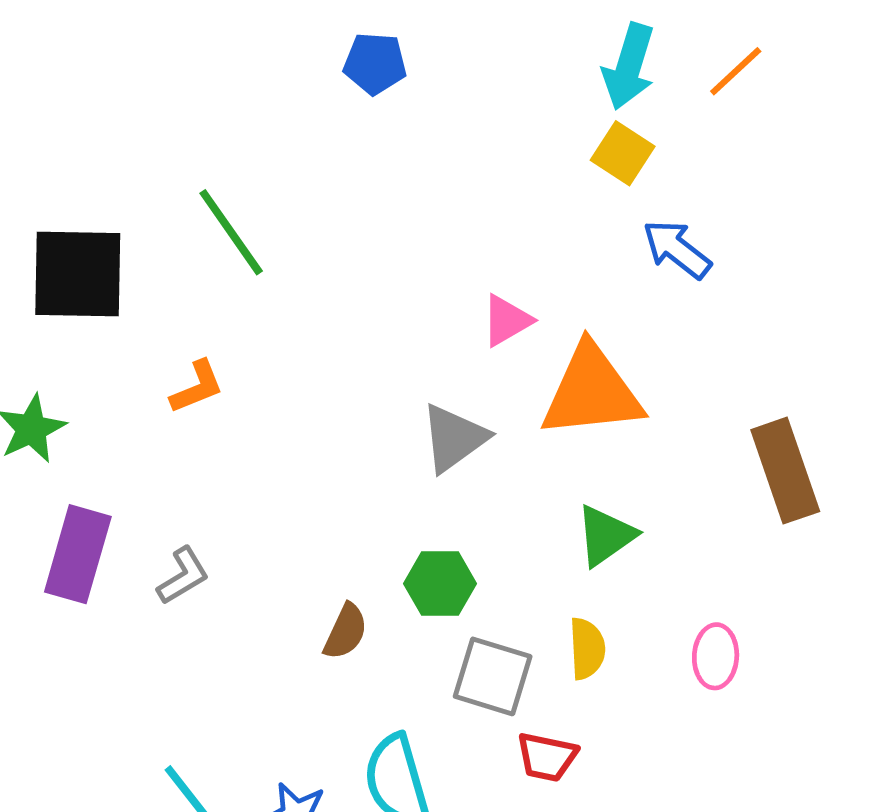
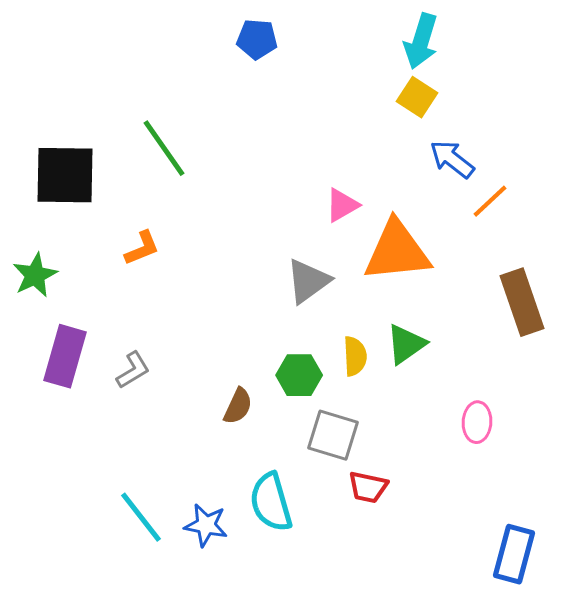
orange line: (736, 71) -> (490, 201), moved
yellow semicircle: (587, 649) -> (355, 356), moved

